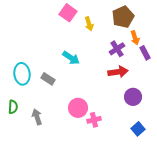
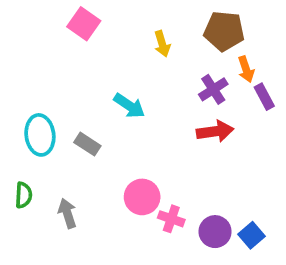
pink square: (68, 13) -> (84, 24), moved
brown pentagon: (123, 17) -> (224, 31), turned 30
purple circle: (133, 97) -> (215, 232), moved
pink cross: (94, 120) -> (171, 219), turned 32

